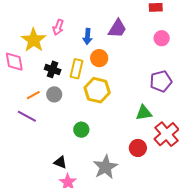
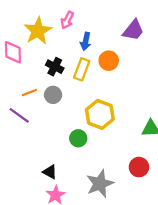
blue arrow: (88, 36) -> (86, 41), moved
yellow hexagon: (97, 90) -> (100, 114), moved

